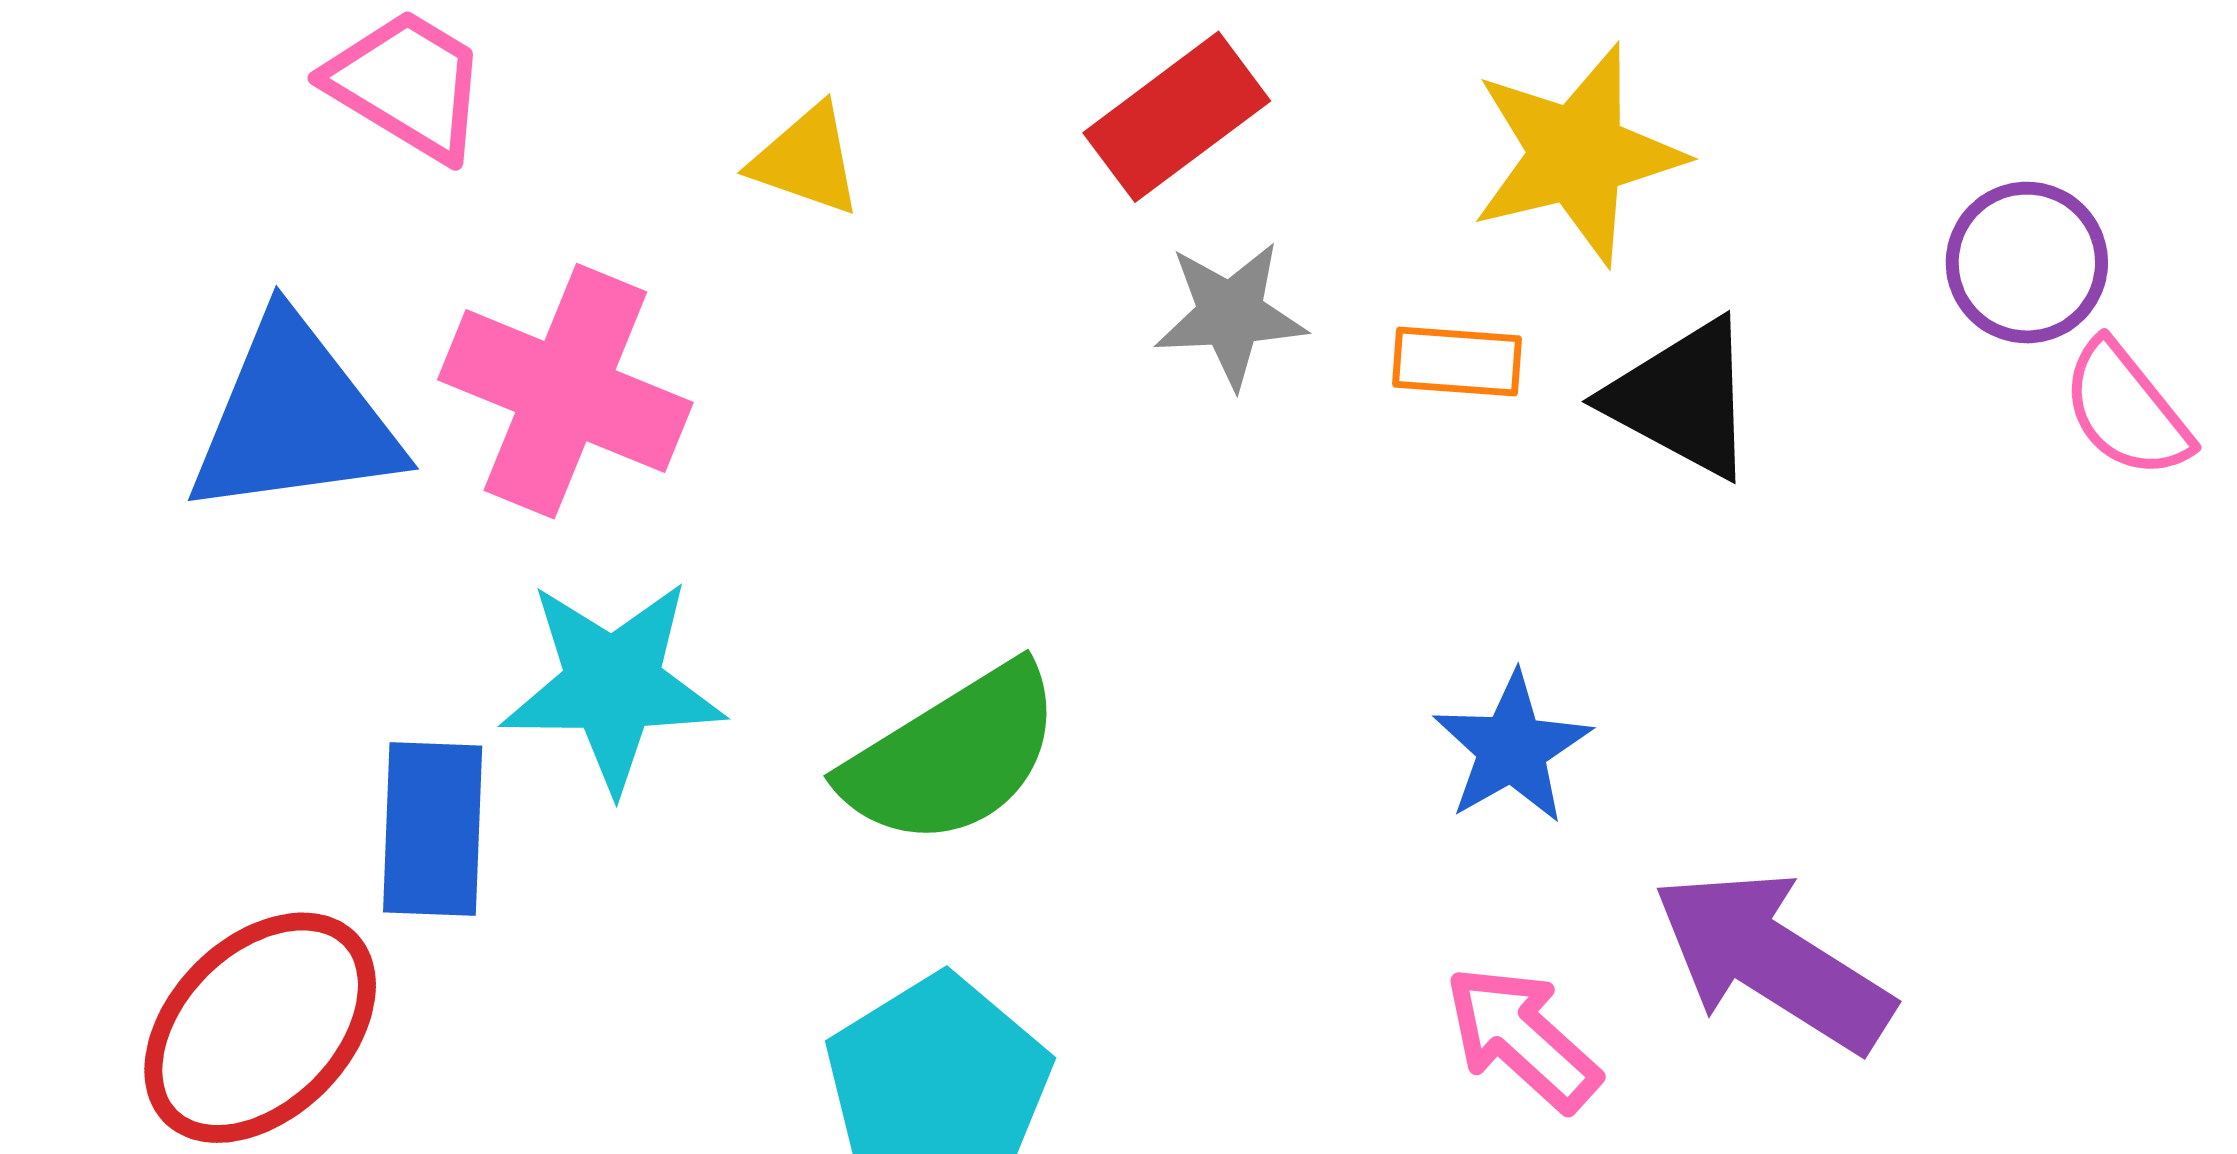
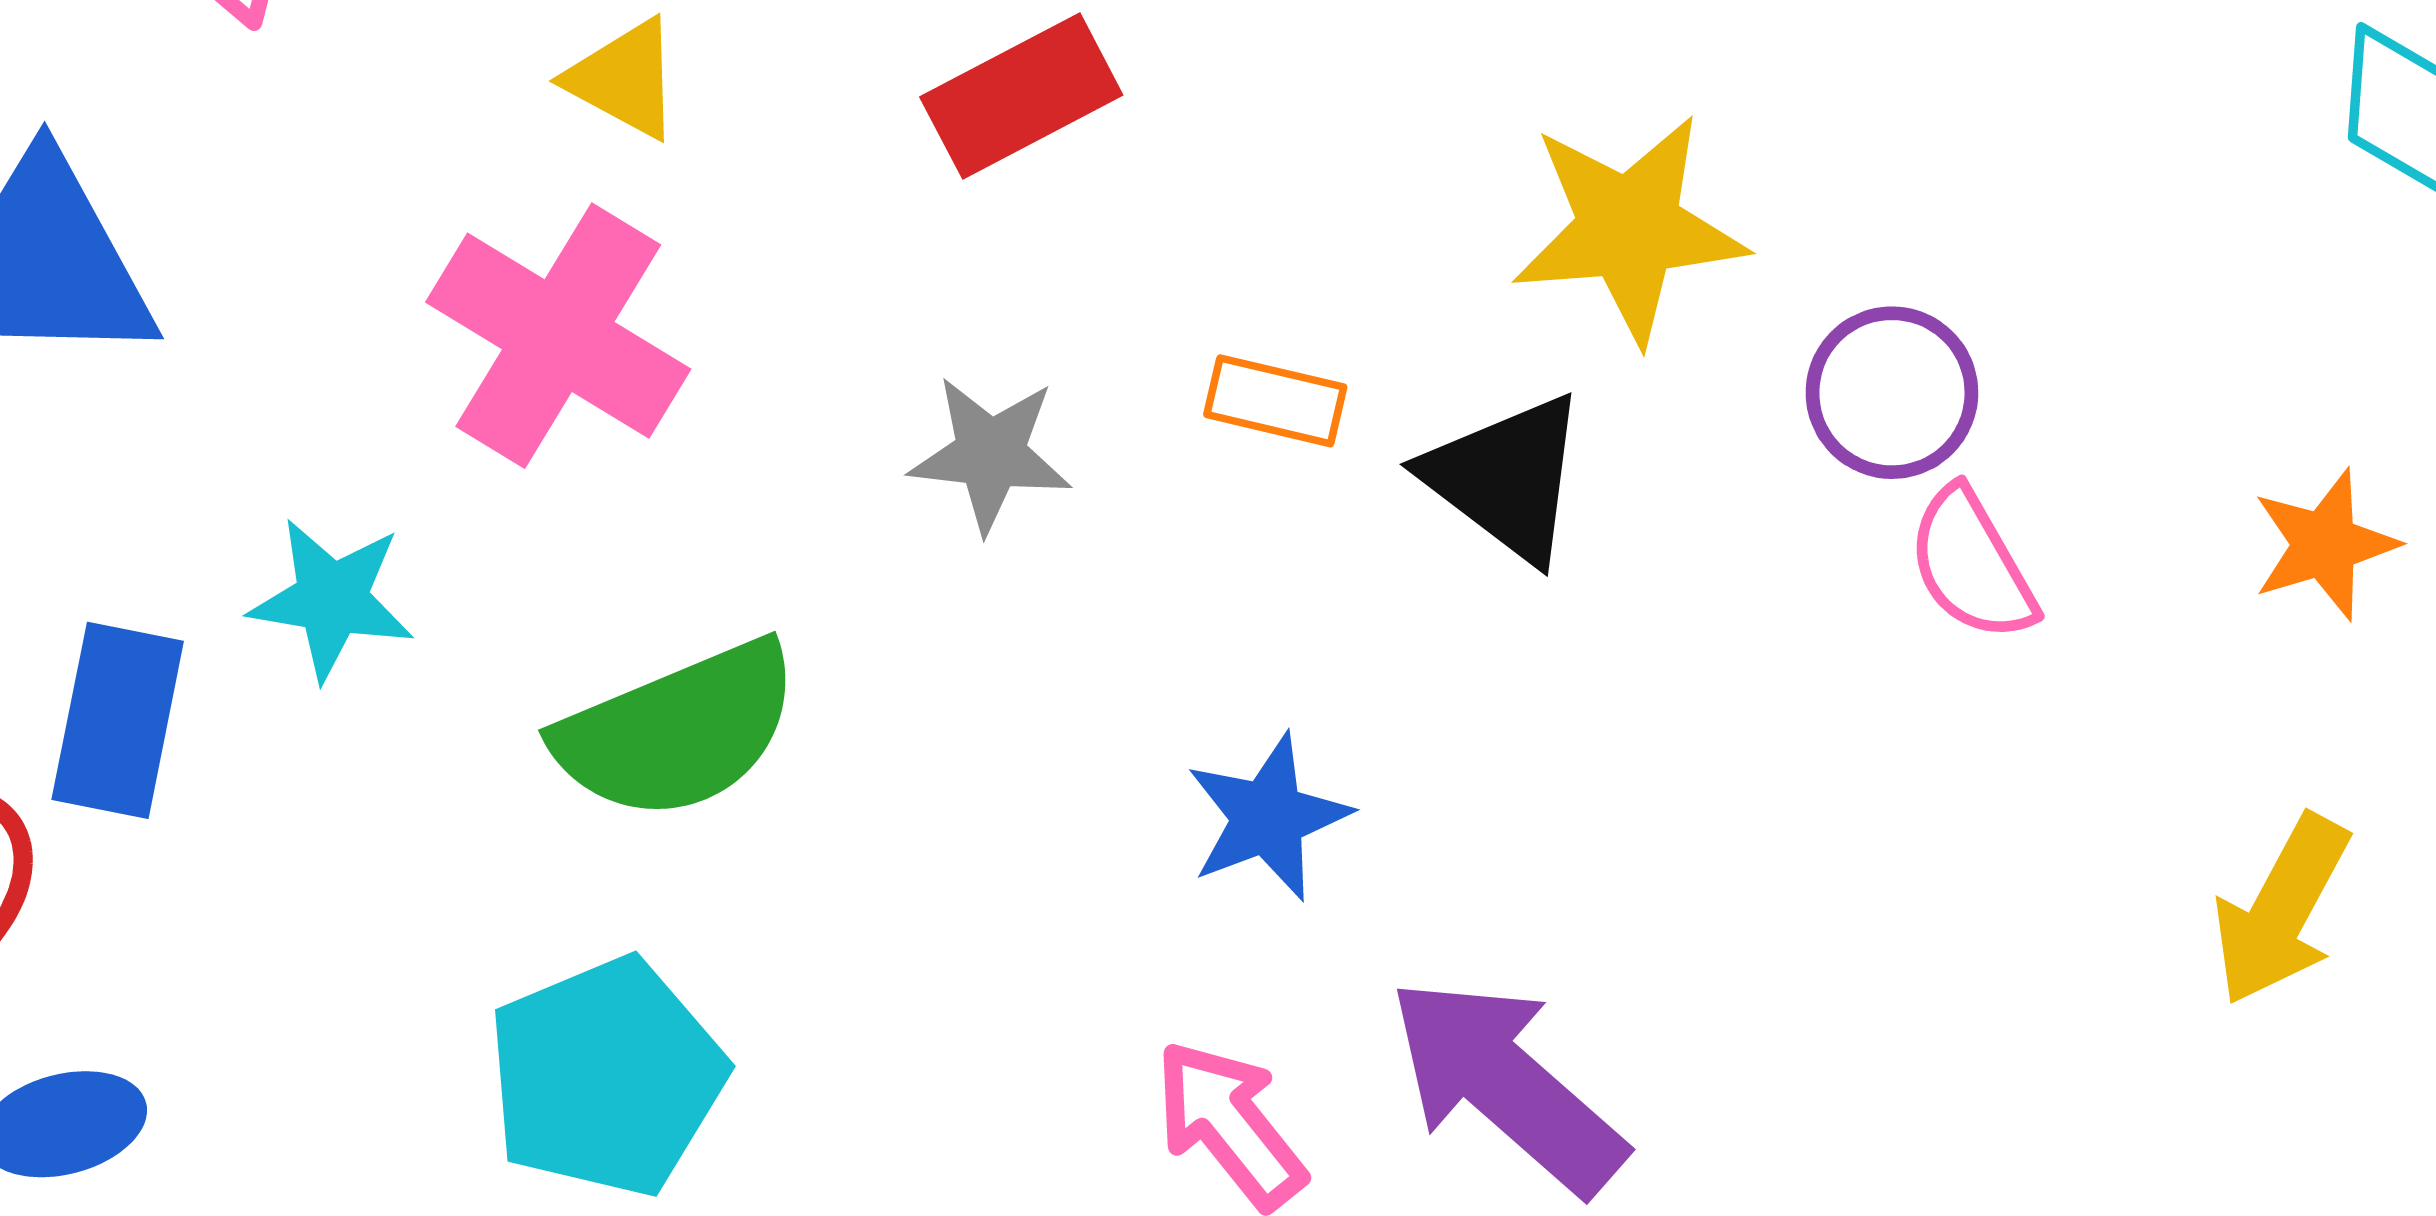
yellow star: (1577, 154) -> (1629, 228), moved
gray star: (1230, 314) -> (990, 454), moved
pink cross: (565, 391) -> (558, 336), moved
cyan star: (613, 685) -> (332, 599), size x0.7

